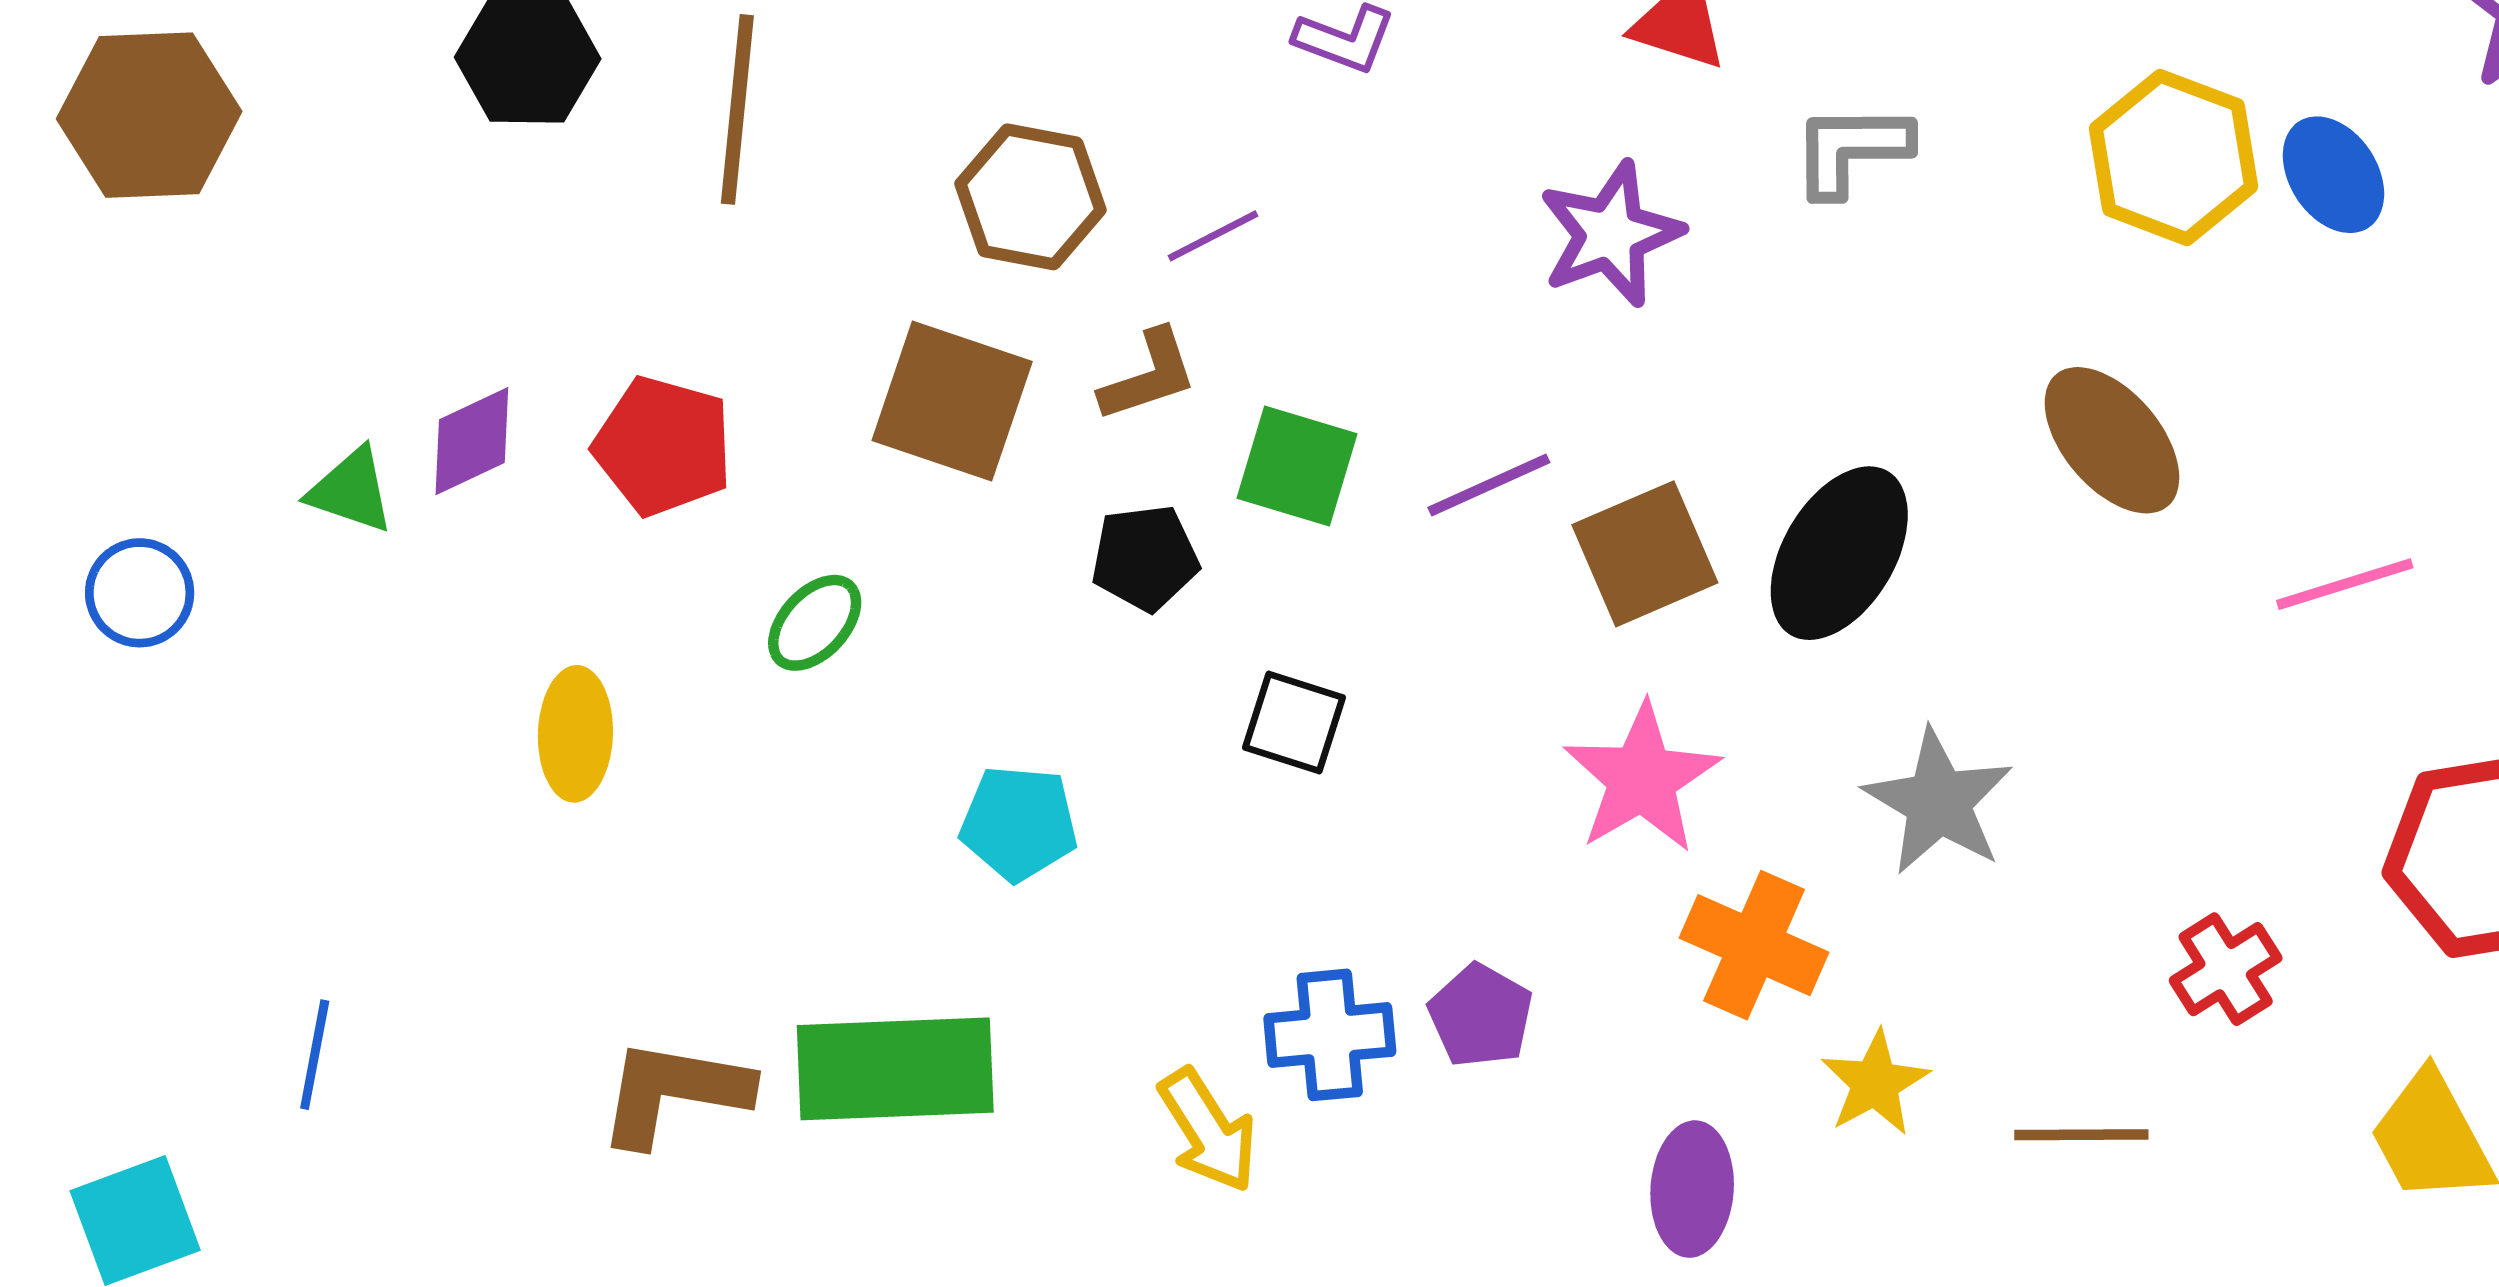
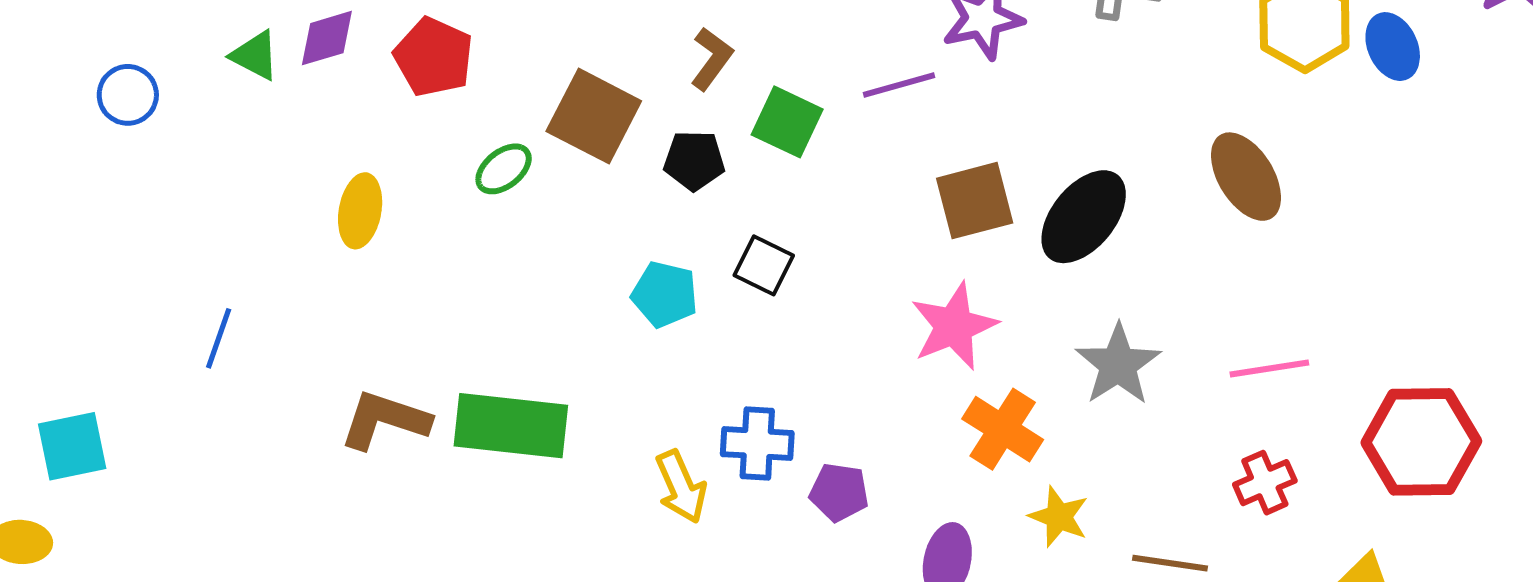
brown L-shape: (1149, 376) -> (712, 59), turned -44
brown square: (952, 401) -> (594, 116), moved
purple line: (1489, 485) -> (899, 85), moved
pink line: (2345, 584) -> (1269, 369), moved
cyan pentagon: (1019, 823) -> (665, 294), moved
purple pentagon: (1481, 1016) -> (839, 492), moved, turned -30
blue line: (315, 1055) -> (219, 338), moved
yellow star: (1875, 1083) -> (1059, 517), turned -30

